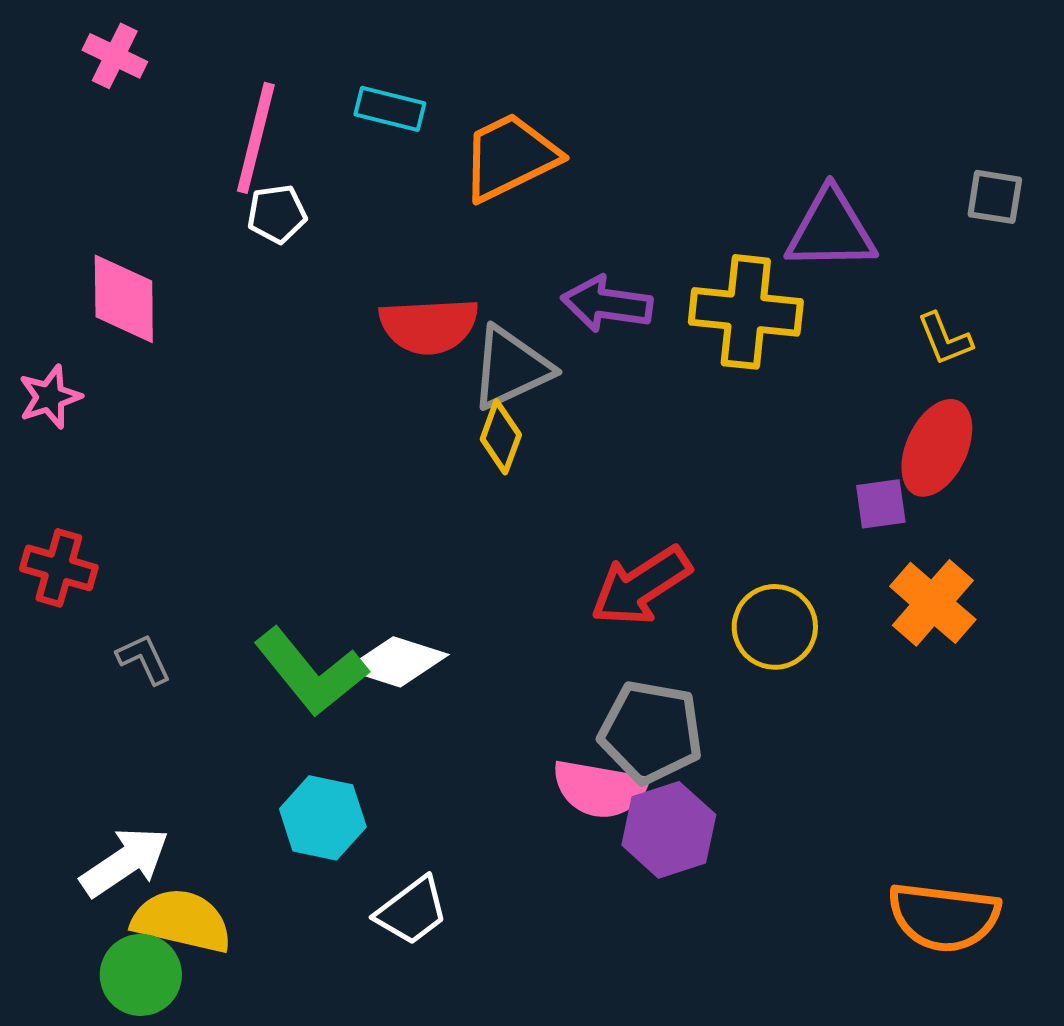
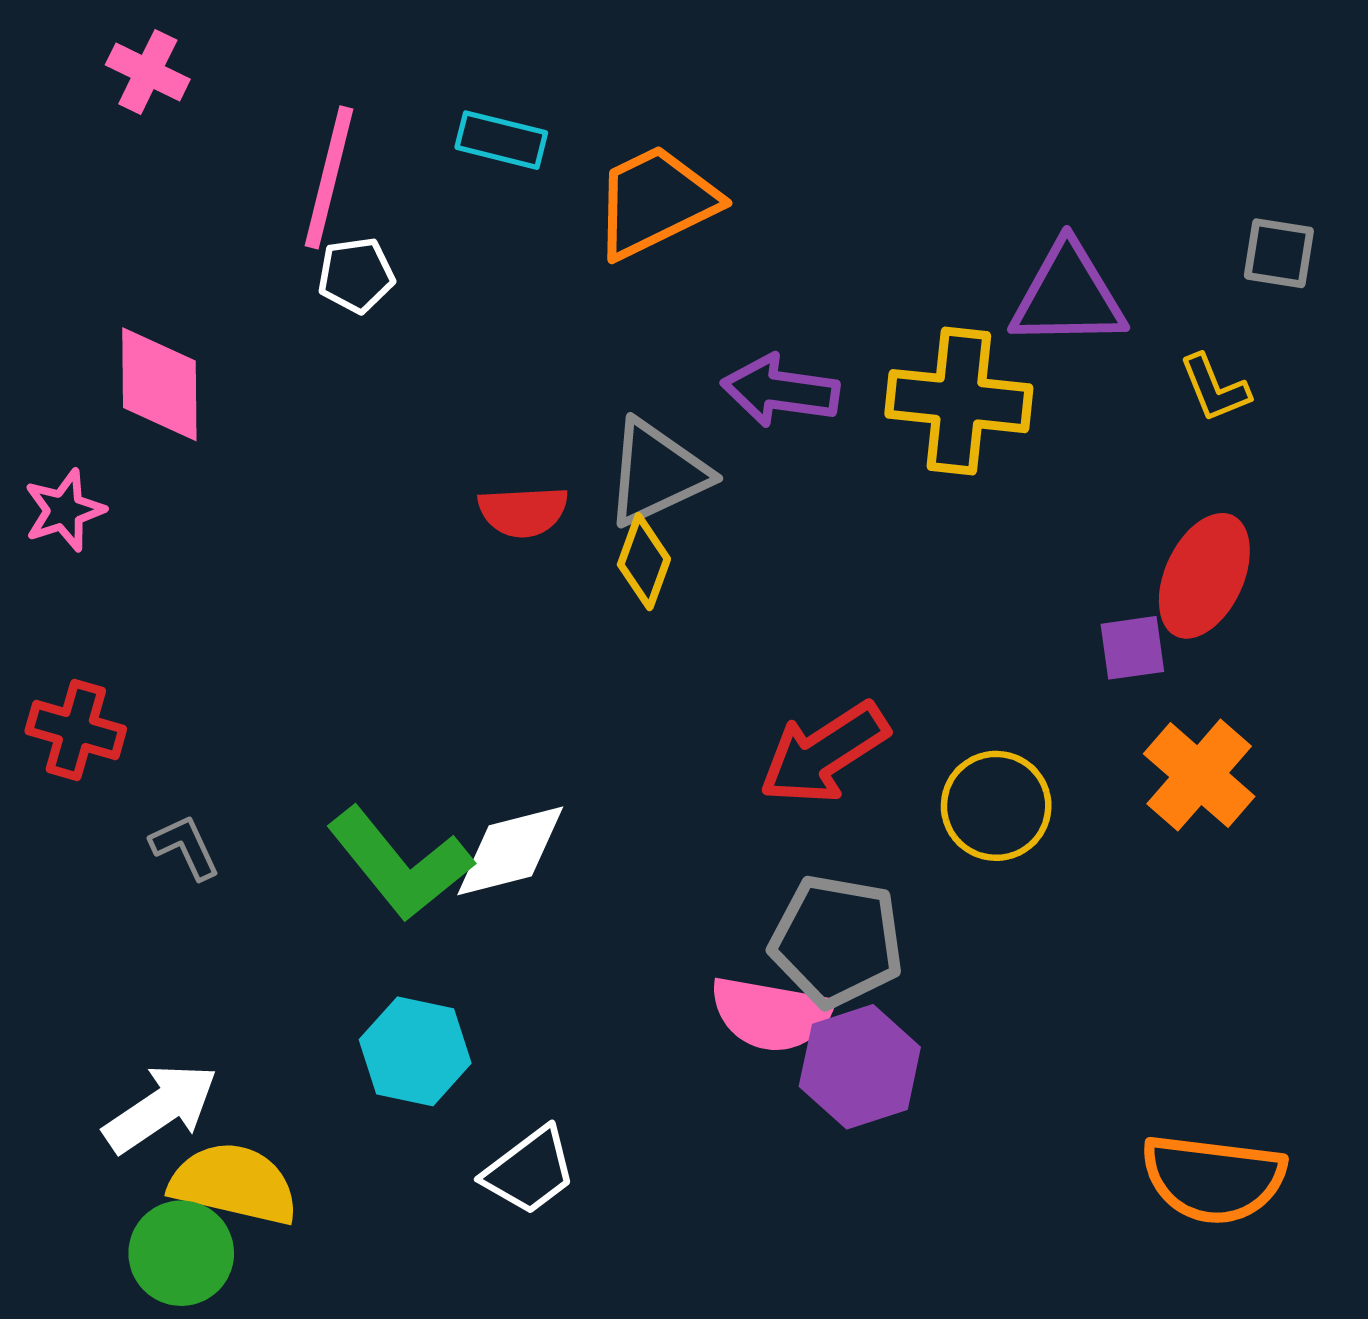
red semicircle: (429, 326) -> (523, 512), moved, size x0.7
yellow L-shape: (945, 339) -> (1215, 388), moved
white diamond: (397, 662) -> (510, 851), turned -32

